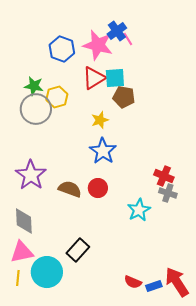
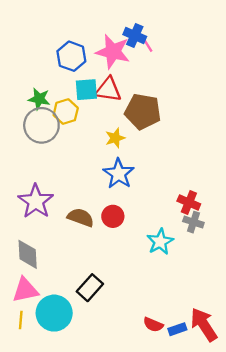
blue cross: (117, 31) -> (135, 35), turned -30
red triangle: (94, 78) -> (108, 90), turned 40
cyan square: (115, 78) -> (86, 90), moved
brown pentagon: (124, 97) -> (143, 112), size x1.4

